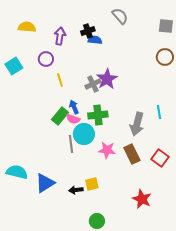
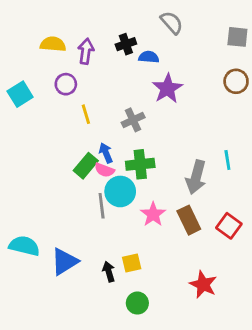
yellow semicircle: (27, 27) -> (53, 44), moved
blue semicircle: (95, 40) -> (149, 57), moved
purple star: (107, 79) -> (167, 88), moved
pink star: (107, 150) -> (153, 214), turned 30
black arrow: (76, 190) -> (109, 272), turned 80
green circle: (97, 221) -> (137, 303), moved

